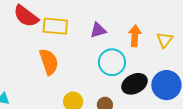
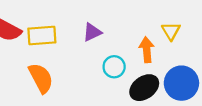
orange arrow: (135, 36) -> (147, 50), moved
cyan circle: (112, 62) -> (114, 67), size x0.7

